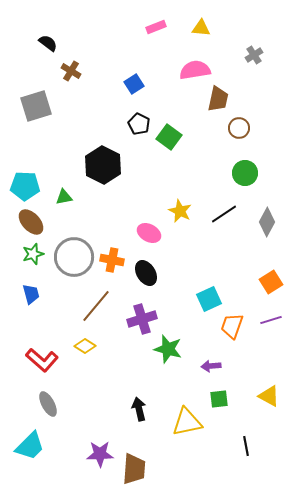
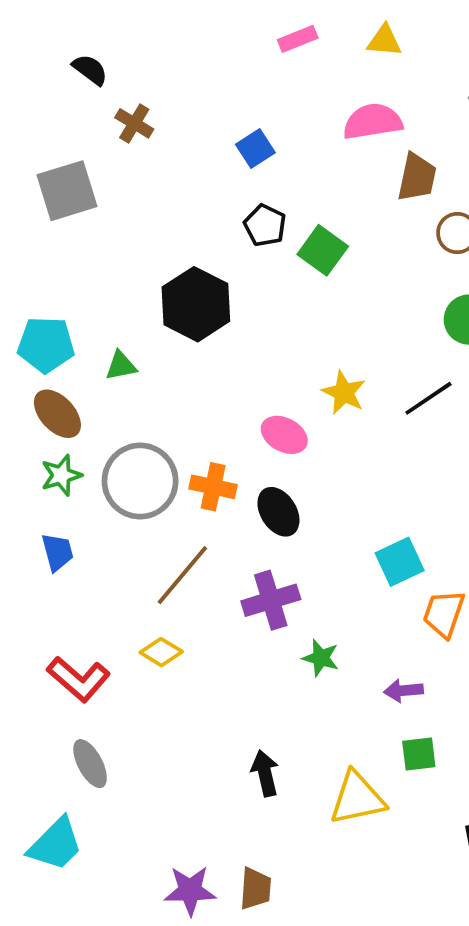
green star: (168, 349) -> (321, 658), size x0.7
purple star: (100, 454) -> (190, 890), moved
brown trapezoid: (134, 469) -> (255, 889), size x0.7

